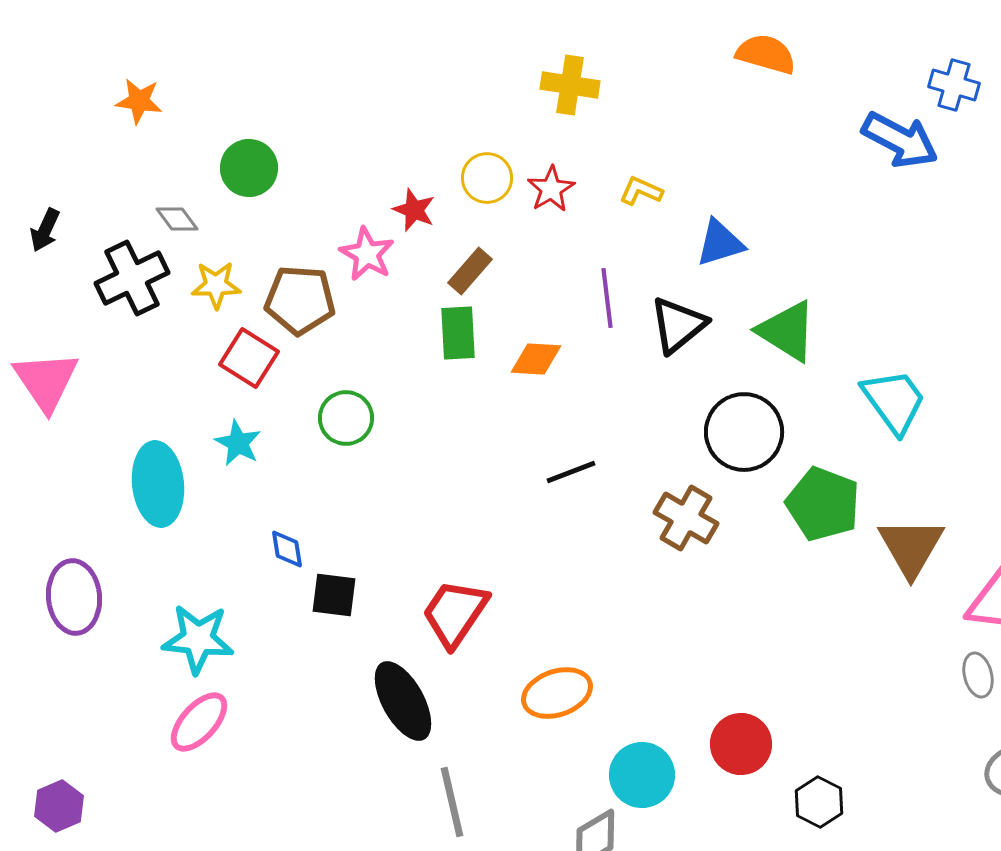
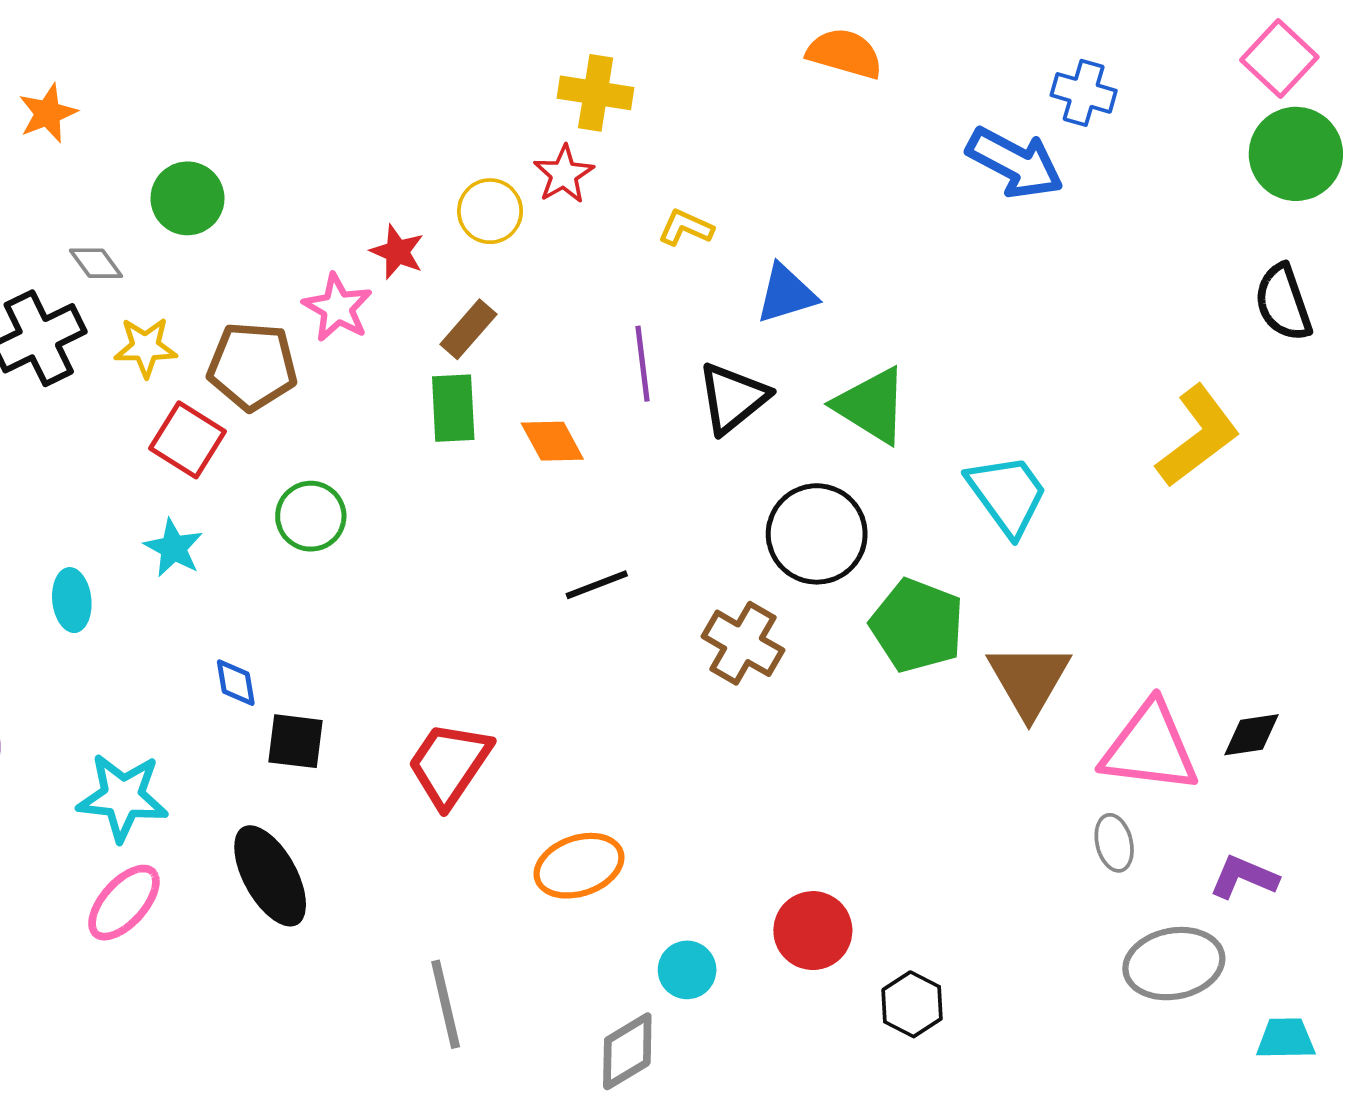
orange star: (139, 101) -> (48, 113), turned -30
red star: (551, 189) -> (564, 174), moved
orange diamond: (536, 359) -> (552, 441), turned 58
cyan ellipse: (158, 484) -> (72, 600), size x0.6
black ellipse: (403, 701) -> (270, 876), moved
cyan circle: (642, 775) -> (687, 970), size x0.7

